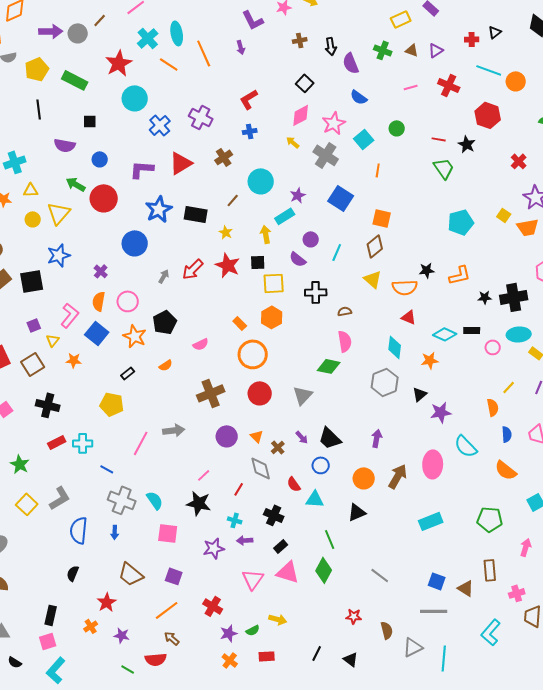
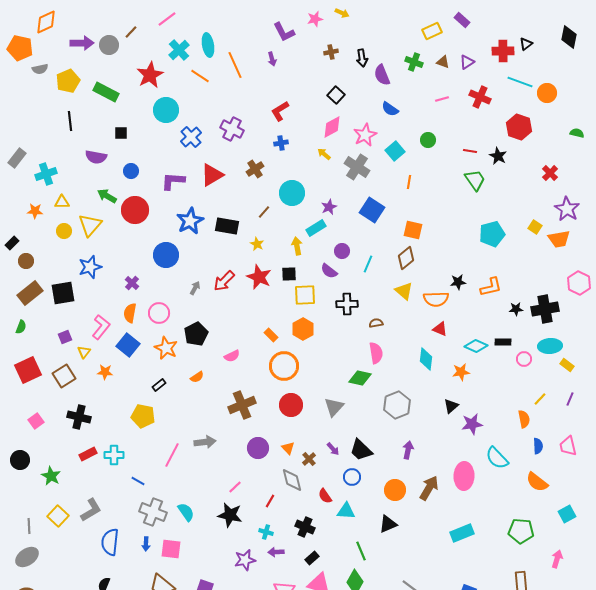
red cross: (472, 39) -> (503, 51), size x1.5
gray hexagon: (385, 382) -> (397, 405), moved
pink square: (168, 533) -> (171, 549), moved

